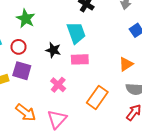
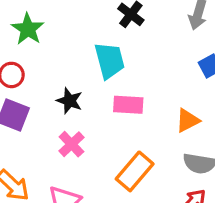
black star: (53, 50) -> (70, 101), moved
pink rectangle: (80, 59) -> (128, 105), moved

